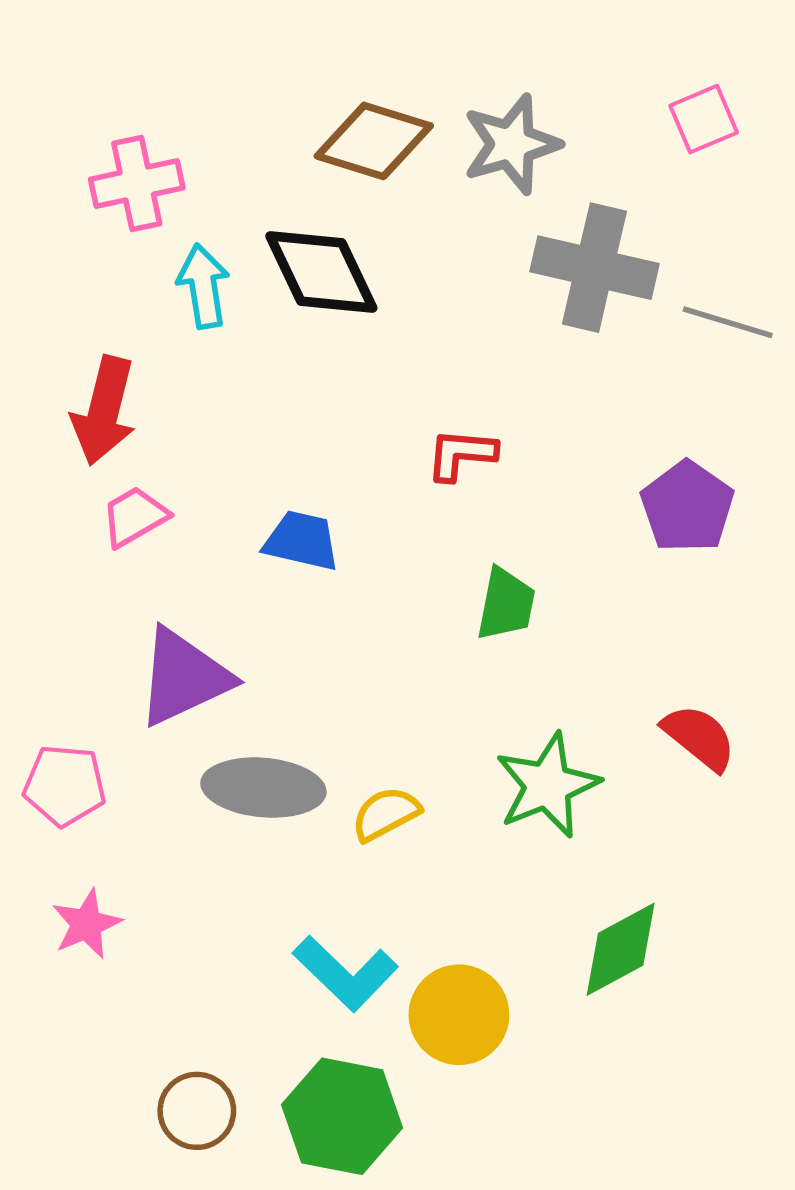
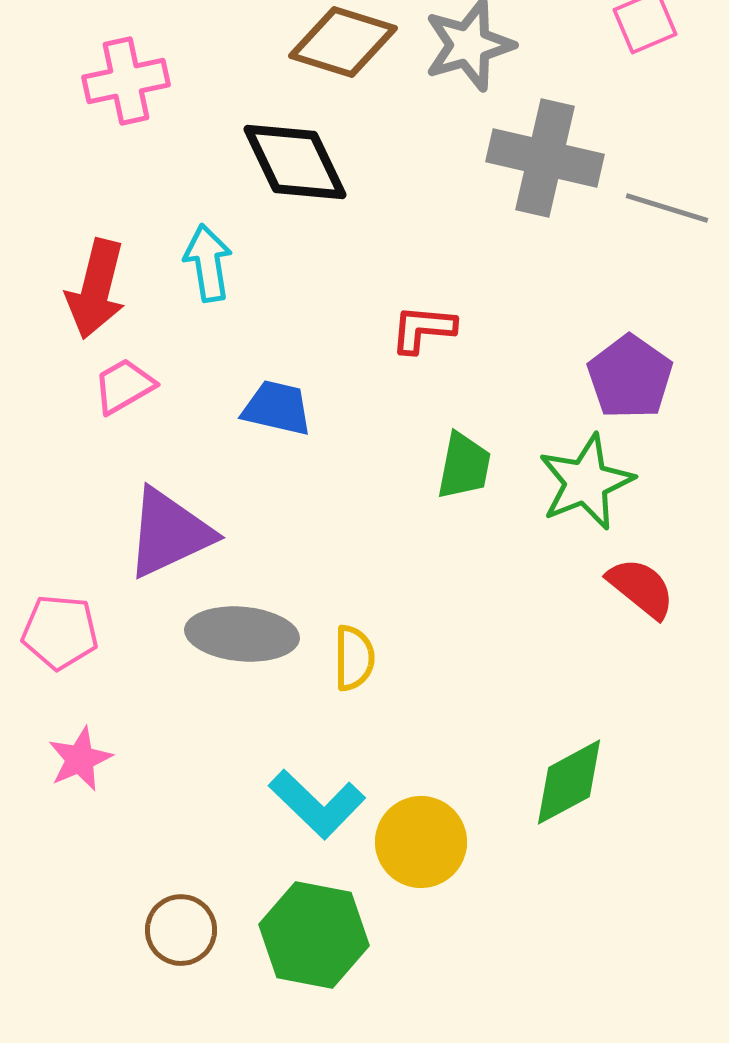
cyan arrow: (203, 286) -> (208, 263), moved
green star: (547, 785) -> (586, 482), moved
yellow semicircle: (386, 814) -> (354, 658), turned 118

